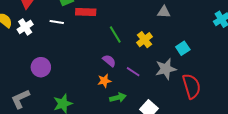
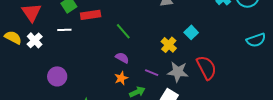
yellow cross: (145, 40) -> (169, 45), moved
gray star: (166, 69) -> (178, 72), moved, turned 30
purple line: (133, 72) -> (152, 73), moved

